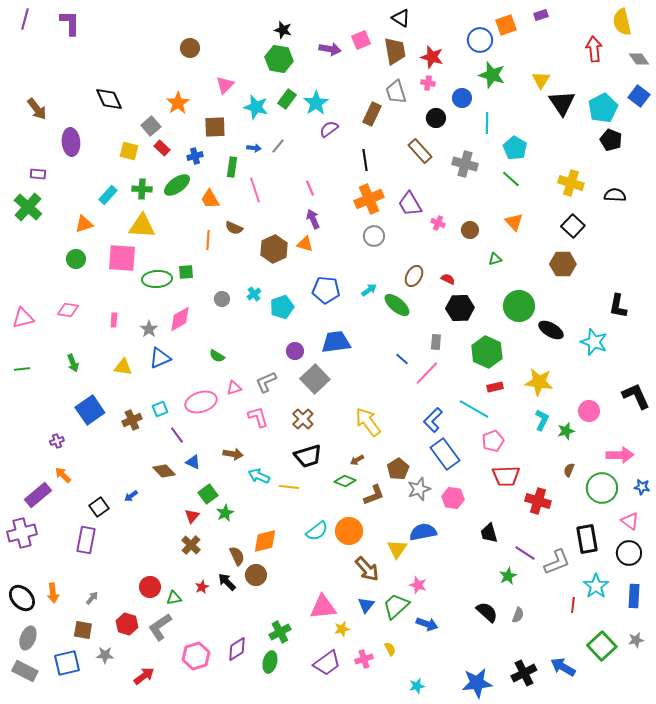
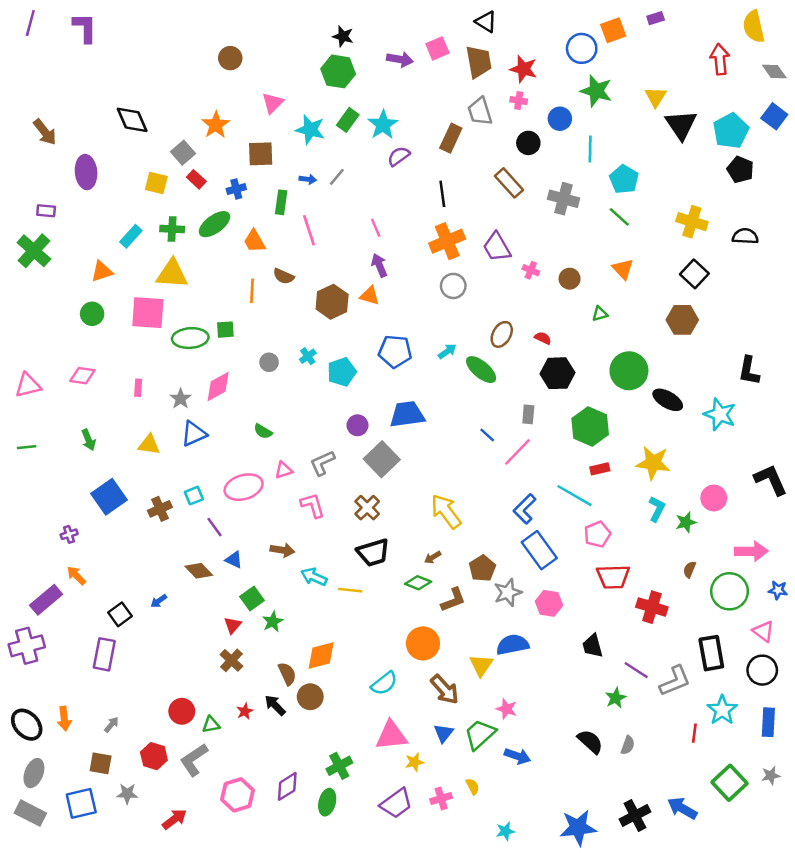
cyan semicircle: (317, 531) -> (384, 683), moved

